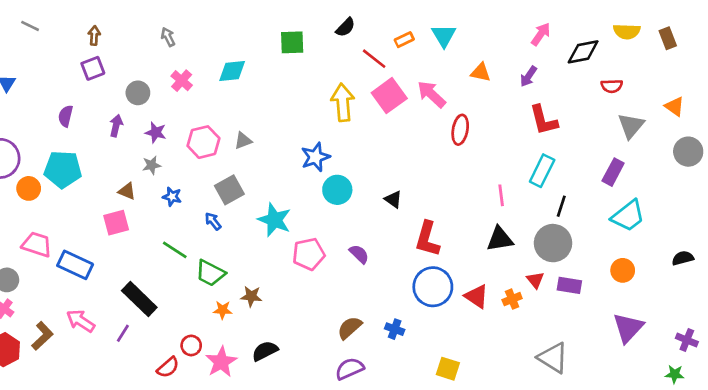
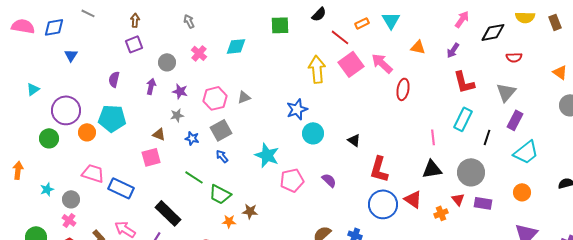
gray triangle: (631, 126) -> (506, 92), moved
gray square: (229, 190) -> (221, 130), moved
black line: (561, 206) -> (487, 137), moved
red triangle: (477, 296) -> (413, 199), moved

